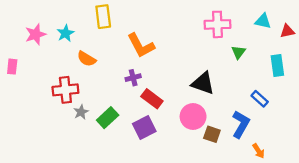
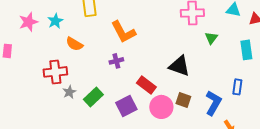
red rectangle: (152, 99) -> (146, 85), moved
blue rectangle: (260, 99) -> (237, 87), moved, turned 56
pink circle: (193, 116) -> (161, 107), moved
brown square: (212, 134) -> (183, 100), moved

